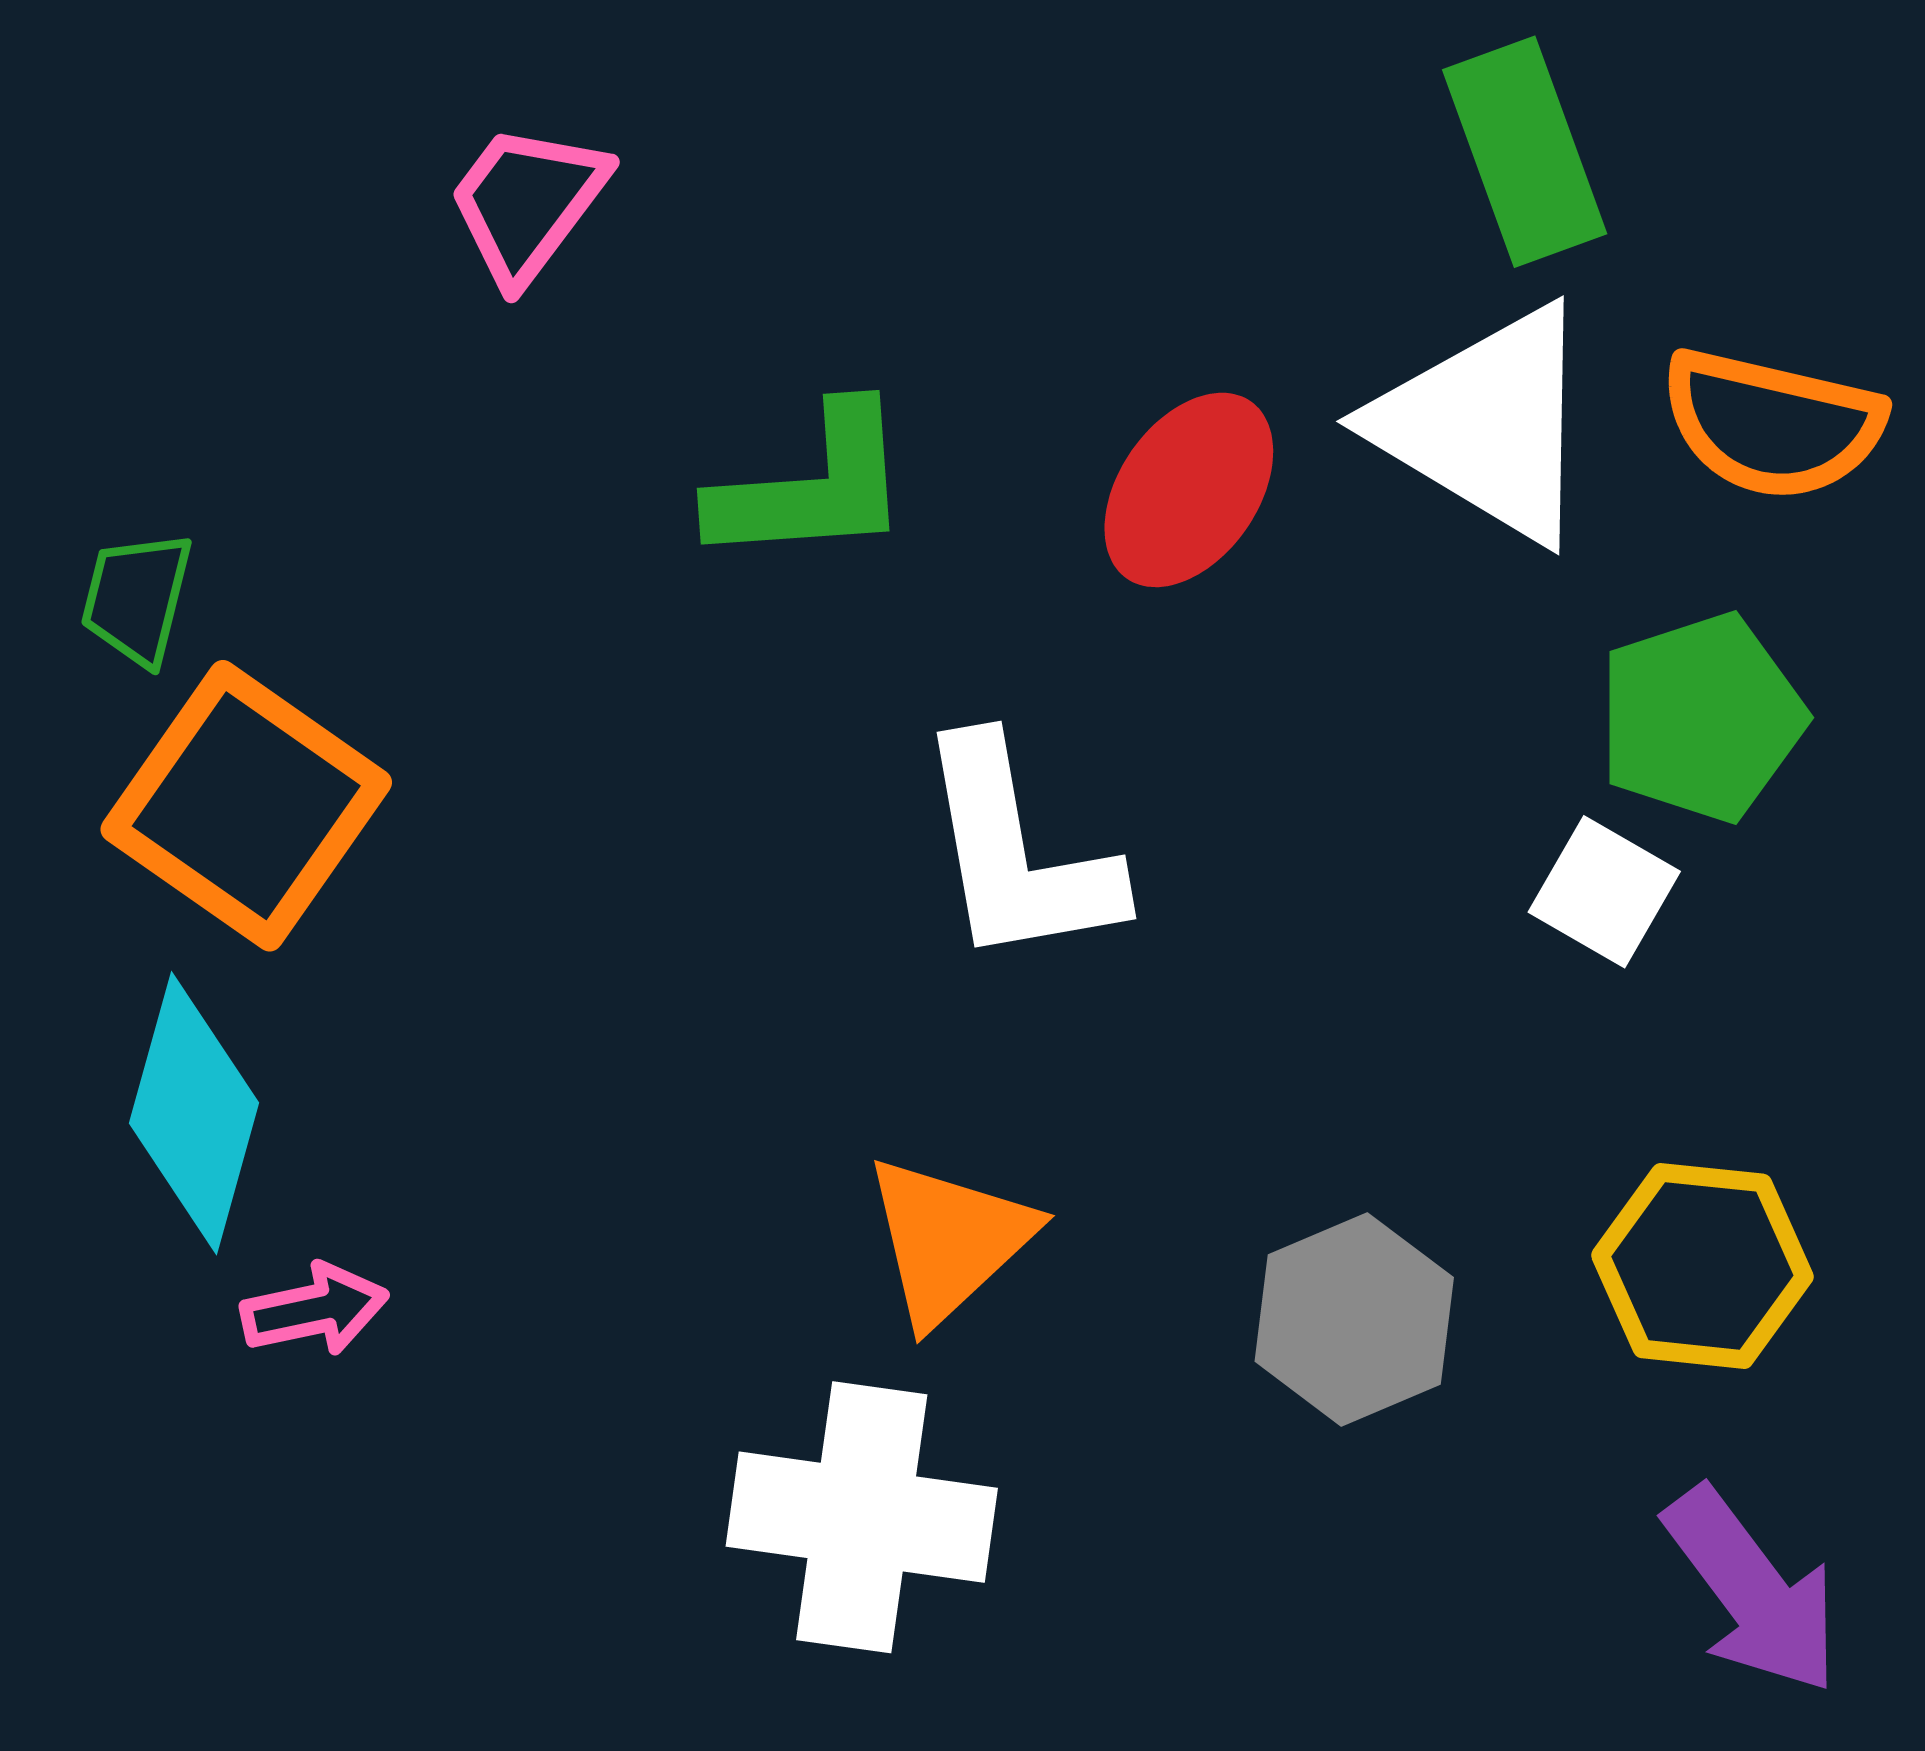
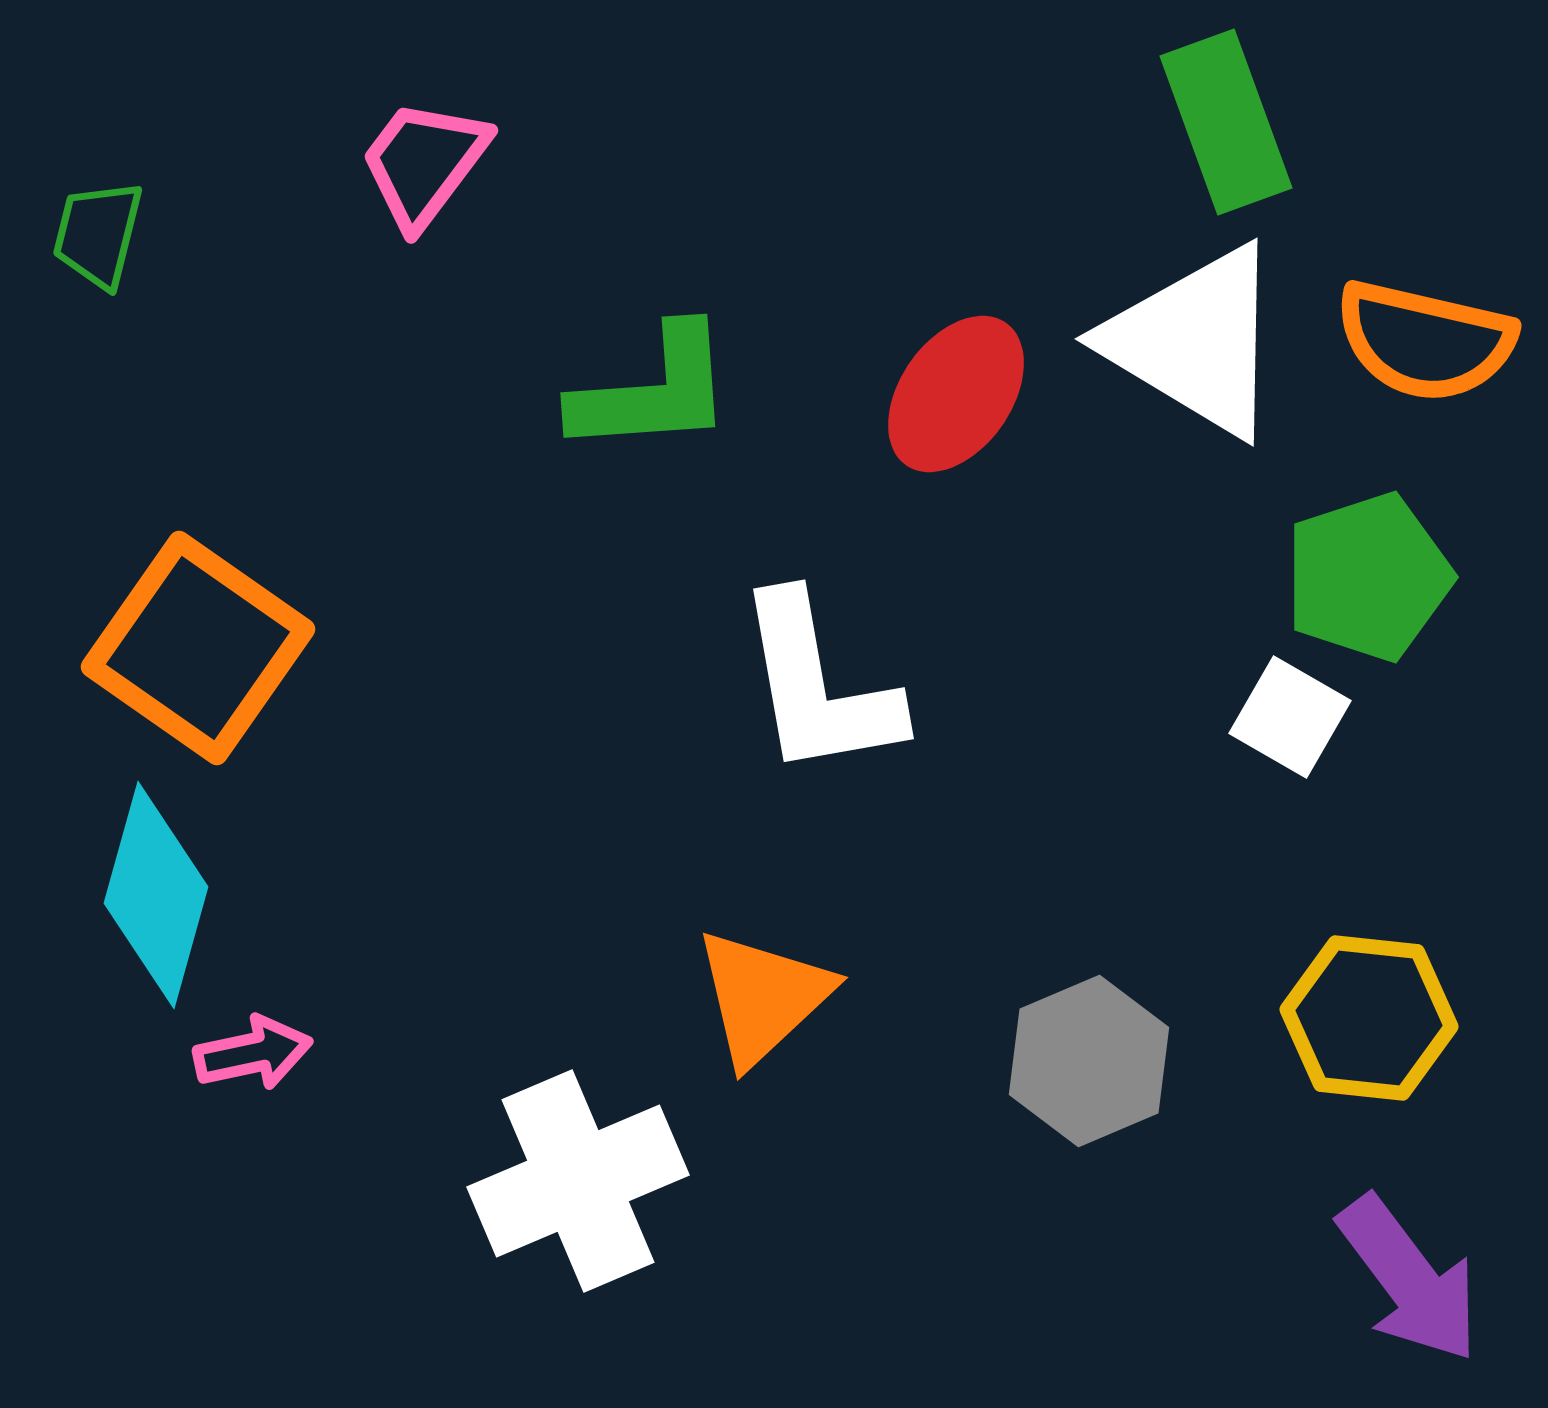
green trapezoid: (137, 598) -> (98, 234), moved
white cross: (862, 1517) -> (578, 1181), moved, turned -31

